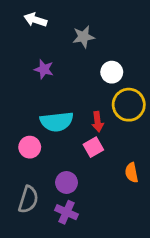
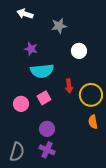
yellow circle: (129, 105) -> (91, 95), moved
cyan semicircle: (57, 122) -> (42, 71), moved
pink square: (93, 147) -> (44, 98), moved
gray semicircle: (28, 199) -> (17, 152), moved

